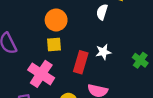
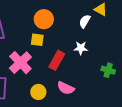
white star: (103, 52) -> (81, 48), moved
green cross: (140, 60) -> (108, 70), turned -32

